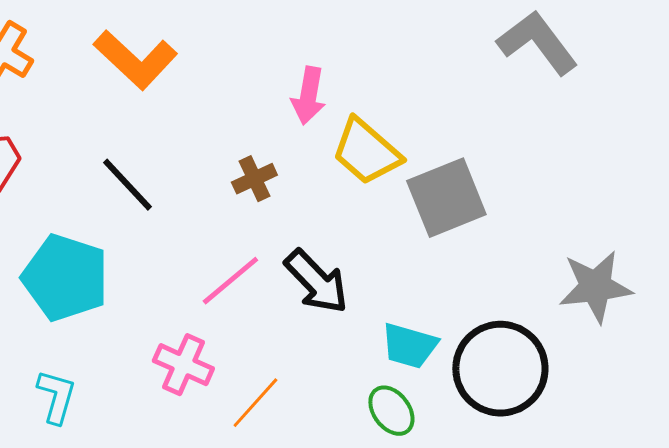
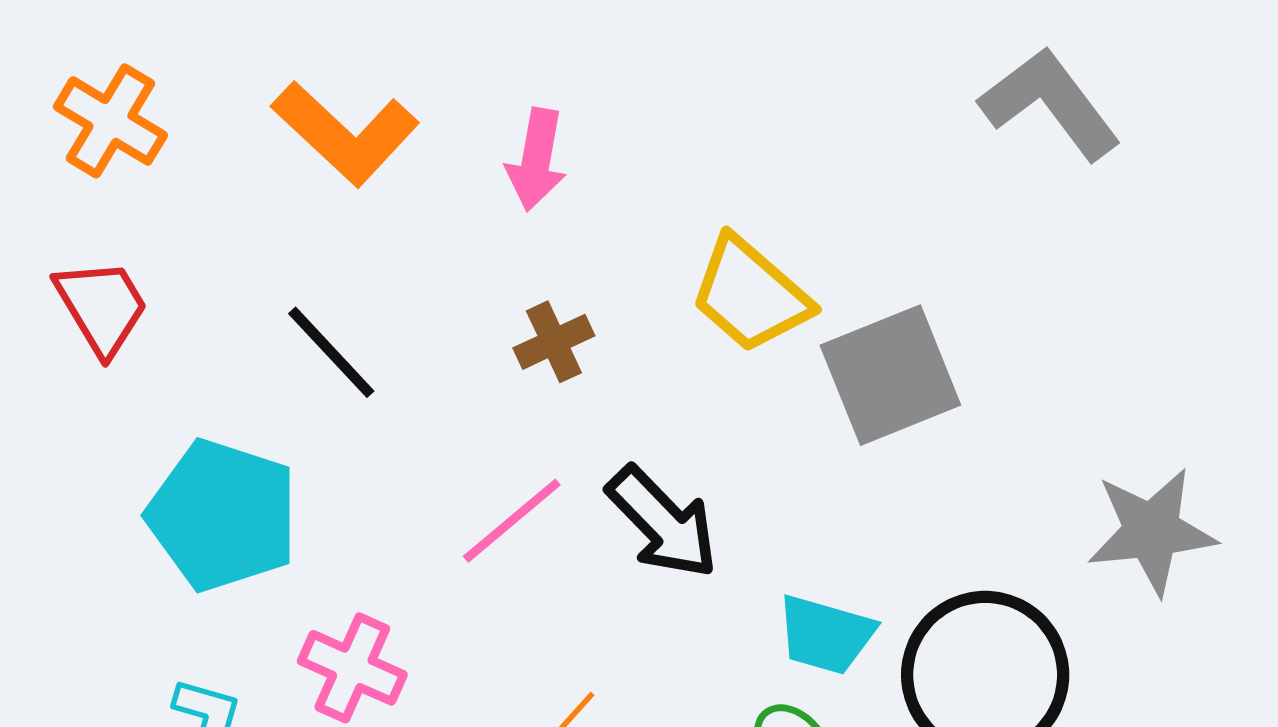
pink arrow: (308, 96) -> (536, 160), moved
pink cross: (183, 365) -> (352, 668), moved

